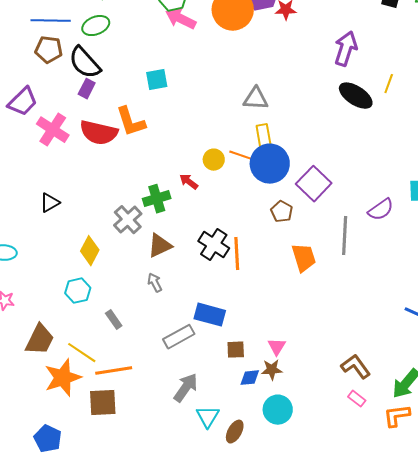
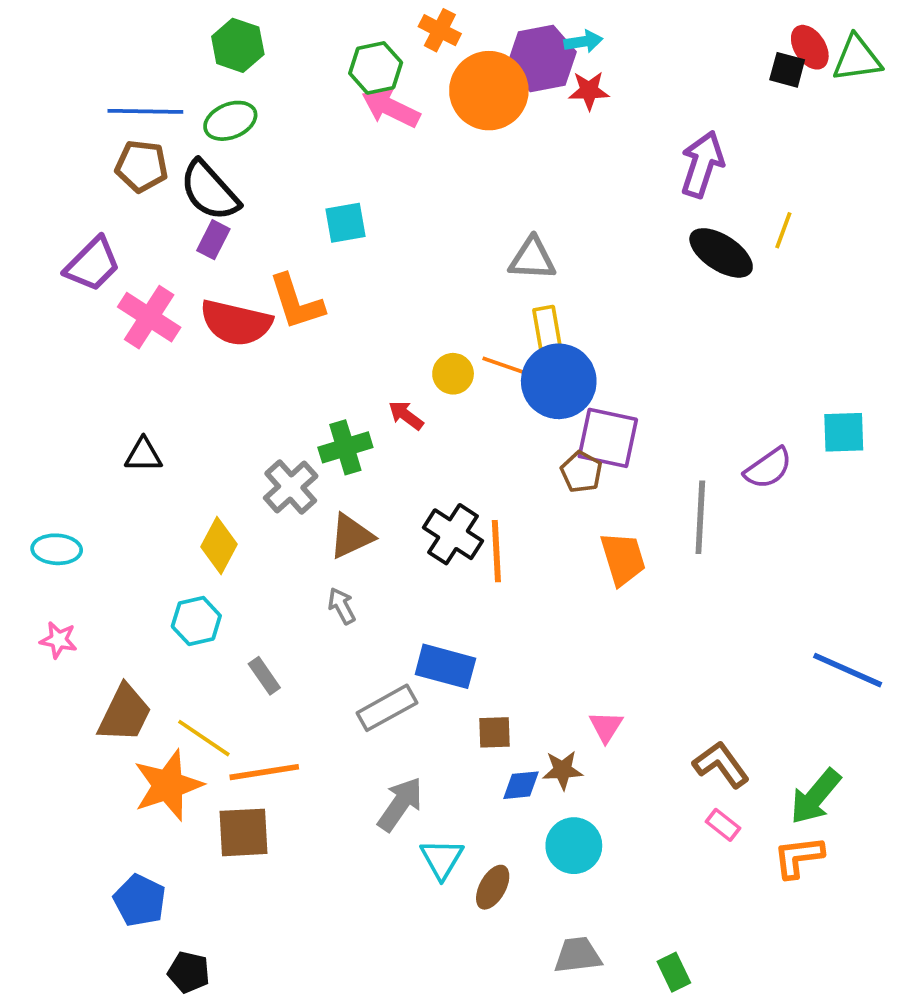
purple square: (314, 184) -> (608, 438), moved, turned -32
black triangle: (50, 203) -> (143, 455), turned 30
pink triangle: (277, 347) -> (606, 727), moved

